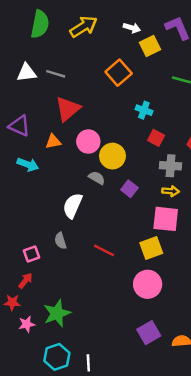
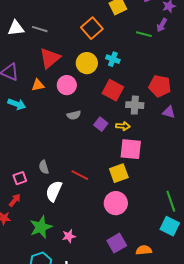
red square: (156, 138) -> (113, 90), moved, size x1.5
yellow circle: (112, 156) -> (87, 63), moved
gray semicircle: (97, 178) -> (74, 115), turned 136
yellow arrow: (171, 191) -> (123, 126), moved
white semicircle: (73, 206) -> (54, 191), moved
pink star: (27, 324) -> (69, 236), moved

